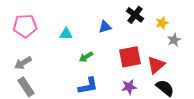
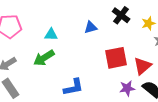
green arrow: (86, 57) -> (44, 58), moved, size x1.5
purple star: (129, 87) -> (127, 88), moved

